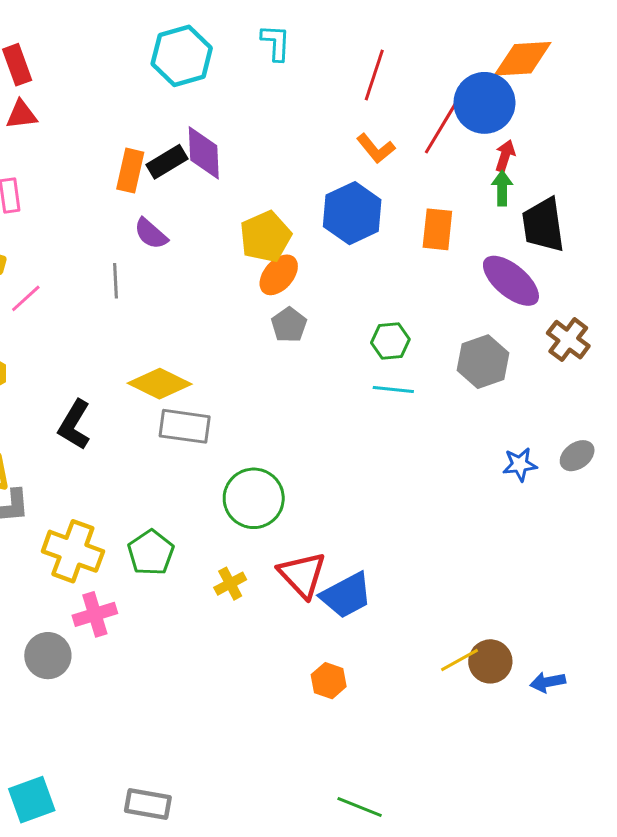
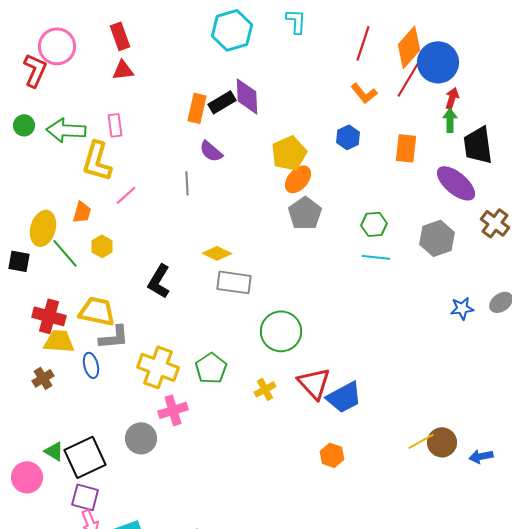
orange diamond: (523, 59) -> (409, 47), moved, turned -45
blue hexagon: (352, 213) -> (348, 137), size x0.6
gray pentagon: (289, 325) -> (305, 213), size x1.4
yellow diamond: (160, 384) -> (217, 253), size x0.7

